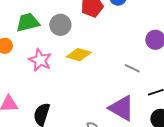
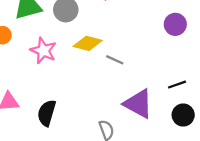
gray line: (132, 68) -> (115, 60), moved

